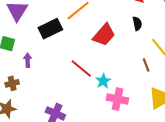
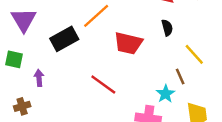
red trapezoid: (104, 35) -> (128, 43), turned 65
cyan star: (103, 81) -> (166, 94), moved

